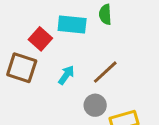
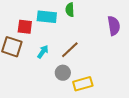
red square: (40, 39) -> (25, 27), turned -35

